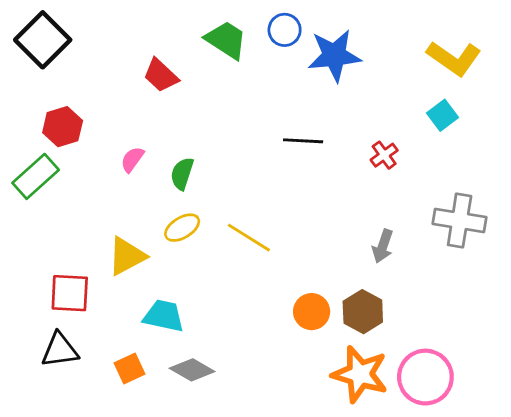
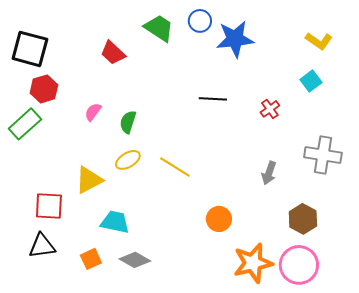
black square: (43, 40) -> (30, 49), moved, turned -30
yellow L-shape: (454, 58) -> (319, 41), size x0.7
brown hexagon: (363, 312) -> (303, 219), moved
orange star: (360, 374) -> (253, 263), turned -30

